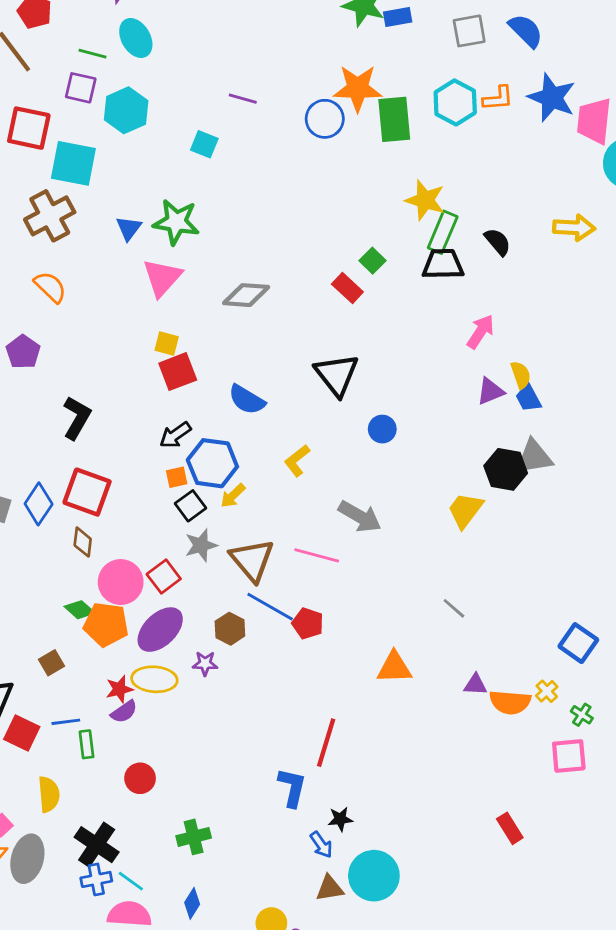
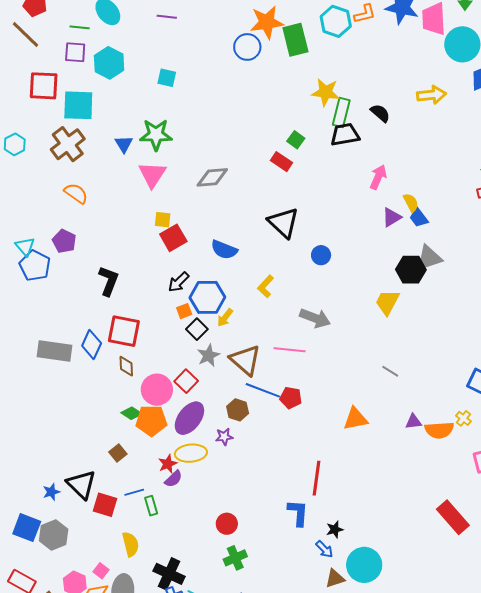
purple line: (243, 99) -> (167, 17), moved
red circle: (140, 778) -> (227, 524), moved
red rectangle: (510, 828) -> (453, 517), size x1.6

